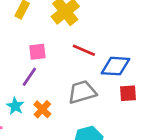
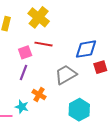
red line: (84, 50) -> (44, 44), moved
cyan star: (15, 106) -> (22, 107), moved

